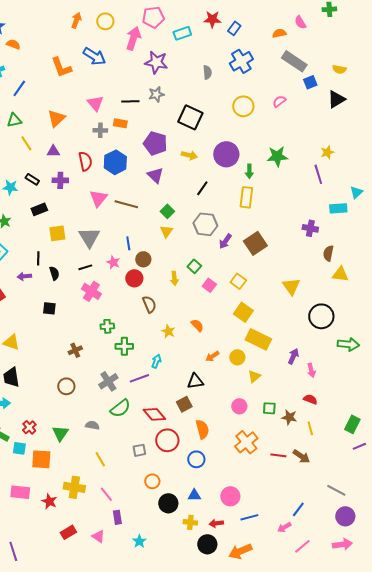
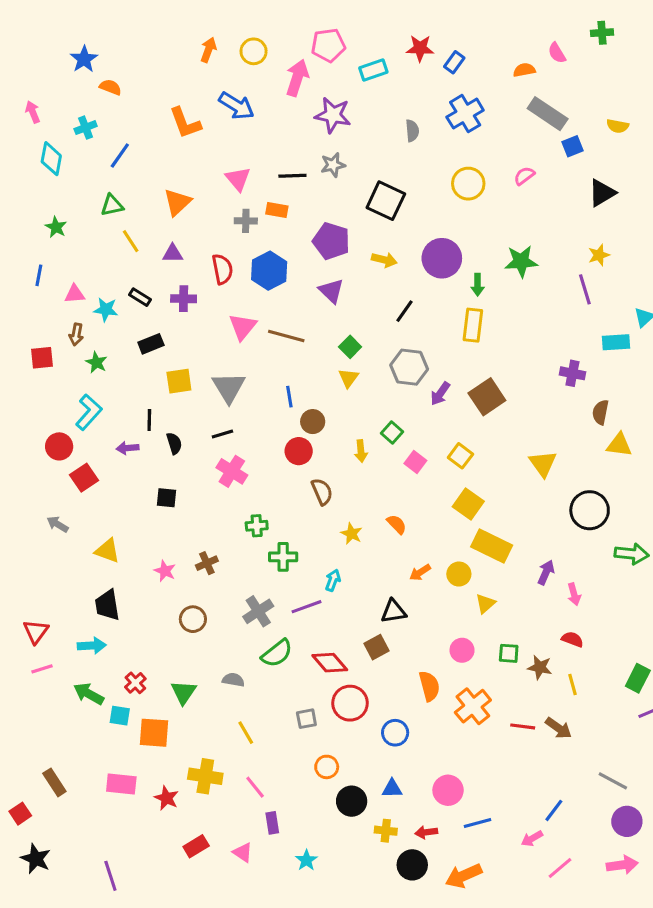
black triangle: (336, 99) -> (602, 193), moved
pink star: (113, 262) -> (165, 571), moved
orange semicircle: (202, 429) -> (429, 686), moved

